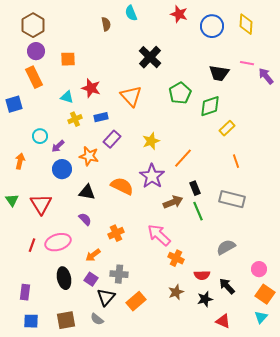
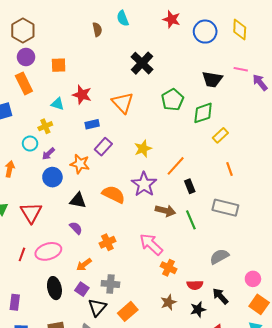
yellow cross: (75, 119) -> (45, 126), moved
black rectangle: (195, 188) -> (190, 186), moved
brown arrow: (173, 202) -> (165, 211), turned 36

